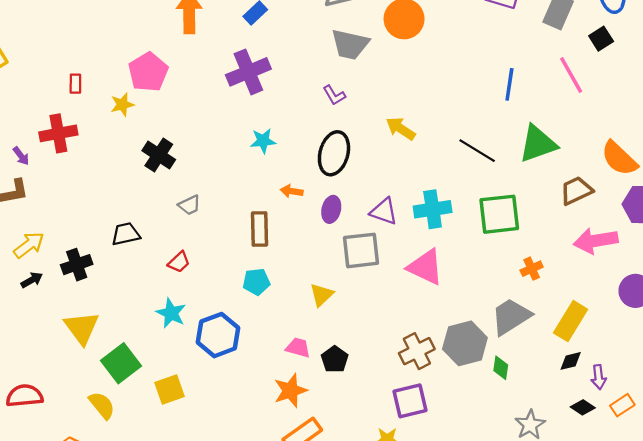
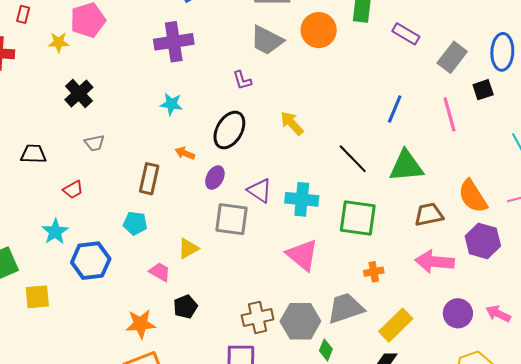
pink triangle: (425, 267) -> (302, 255), moved
pink trapezoid: (298, 348) -> (160, 272), moved

